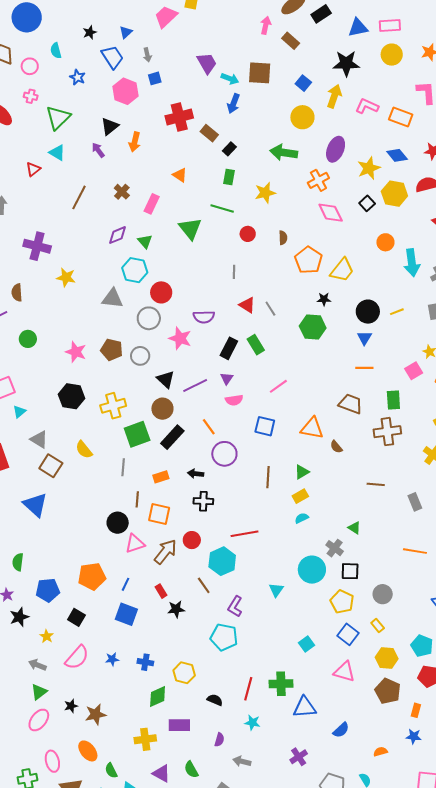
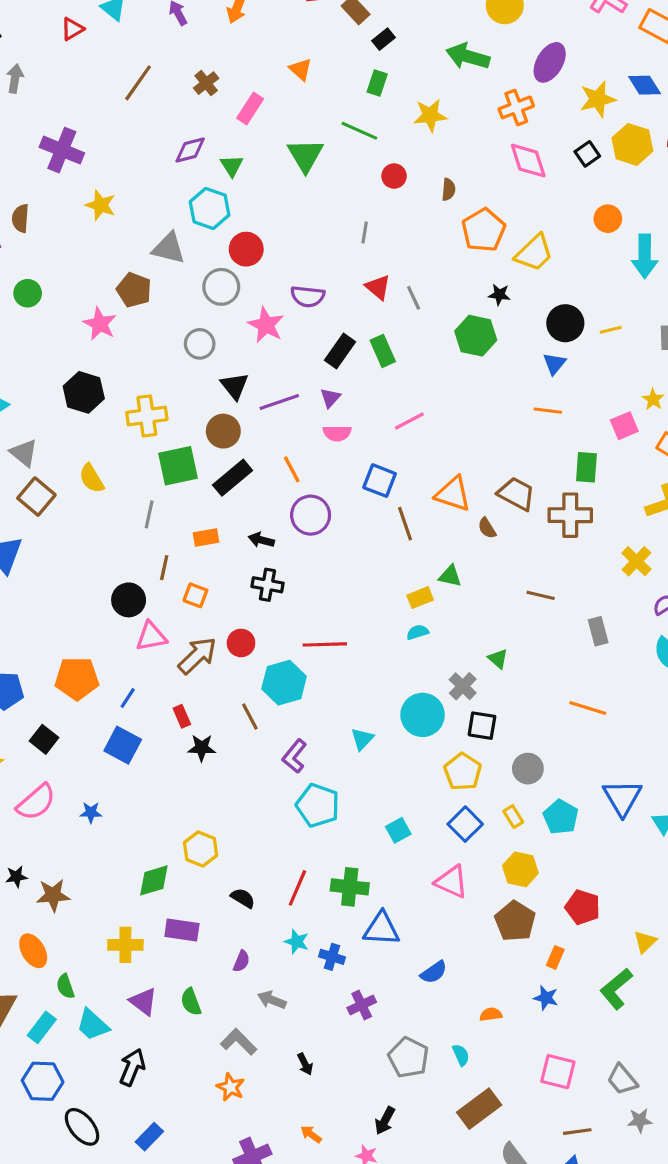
brown pentagon: (112, 350) -> (134, 290), moved
brown trapezoid: (351, 404) -> (516, 494), moved
green triangle: (302, 472) -> (450, 576), moved, turned 35
brown line: (268, 477) -> (405, 524), moved, turned -30
orange square: (159, 514) -> (195, 595), size x0.7
cyan pentagon: (224, 637) -> (318, 805), moved
cyan pentagon: (422, 646) -> (561, 817), moved
blue cross: (145, 662) -> (332, 957), moved

